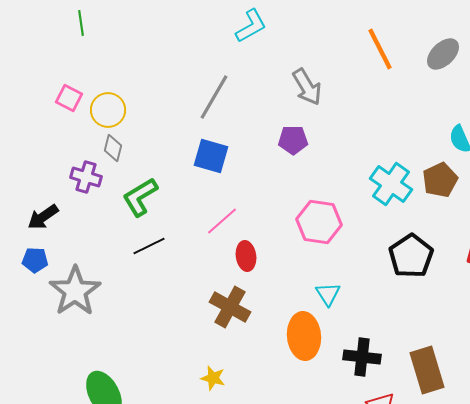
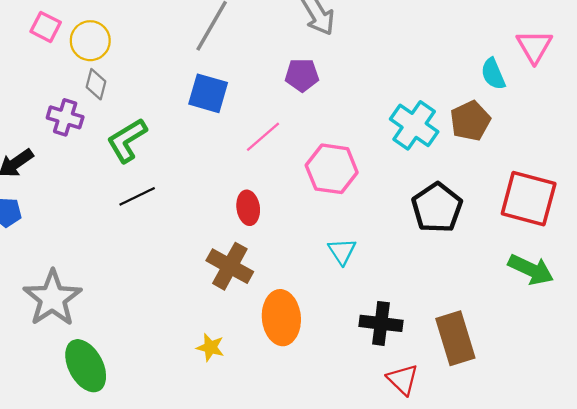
pink line: (222, 221) -> (263, 137), moved
gray star: (75, 291) -> (52, 298), moved
orange ellipse: (304, 336) -> (281, 318), moved

